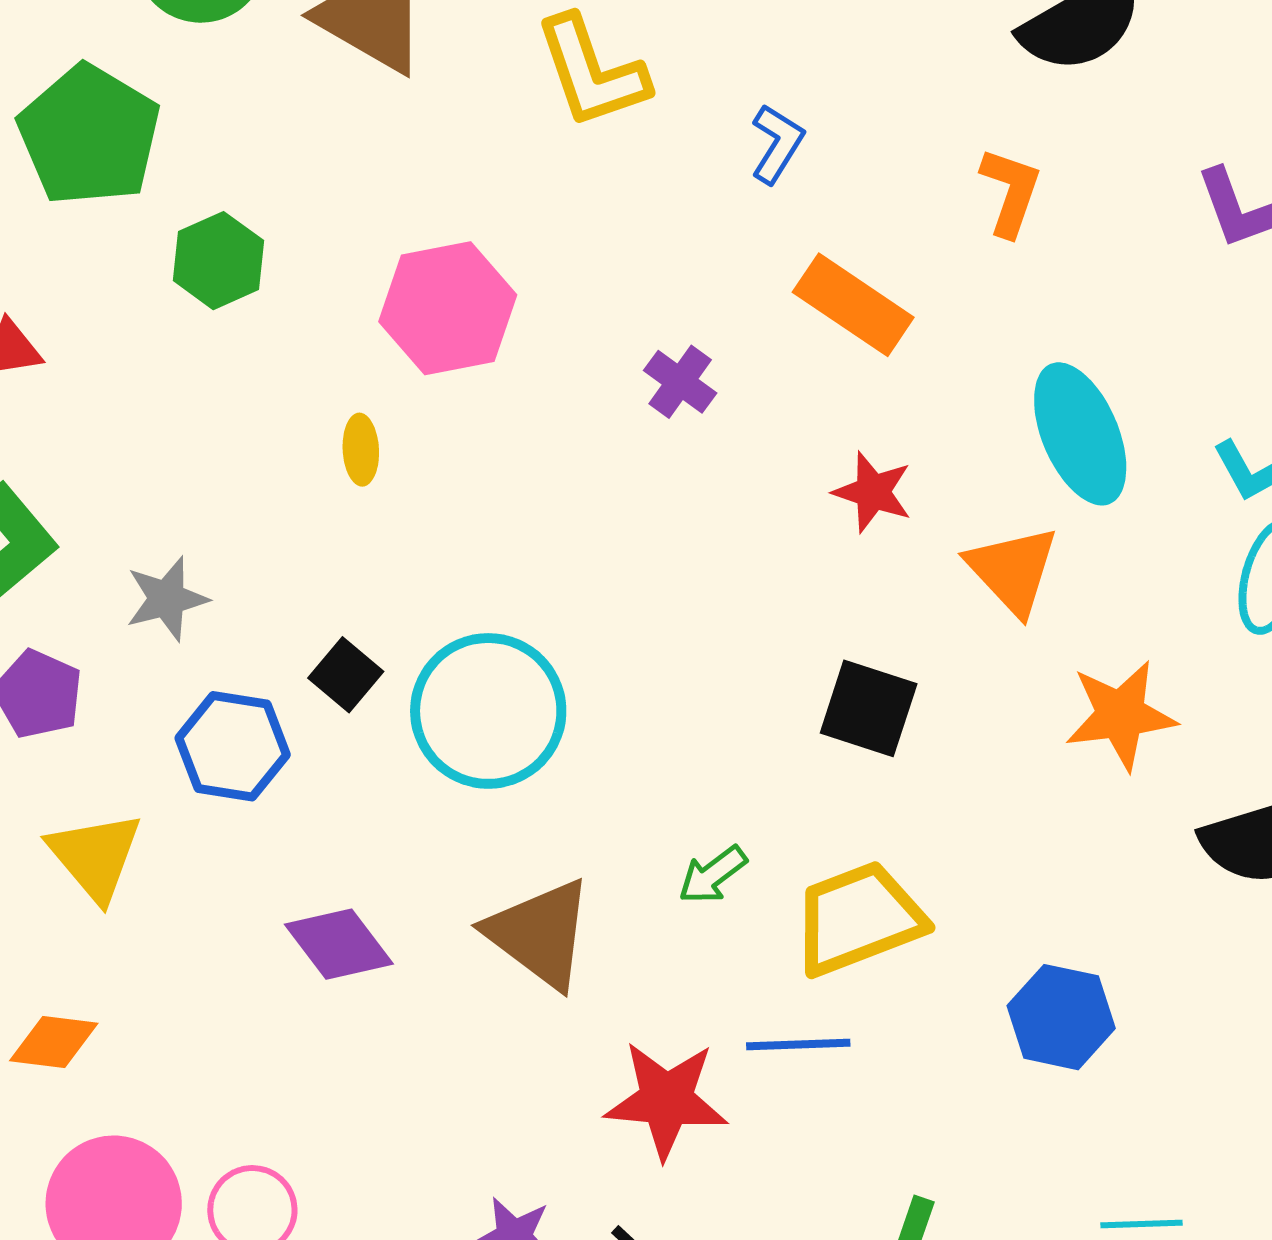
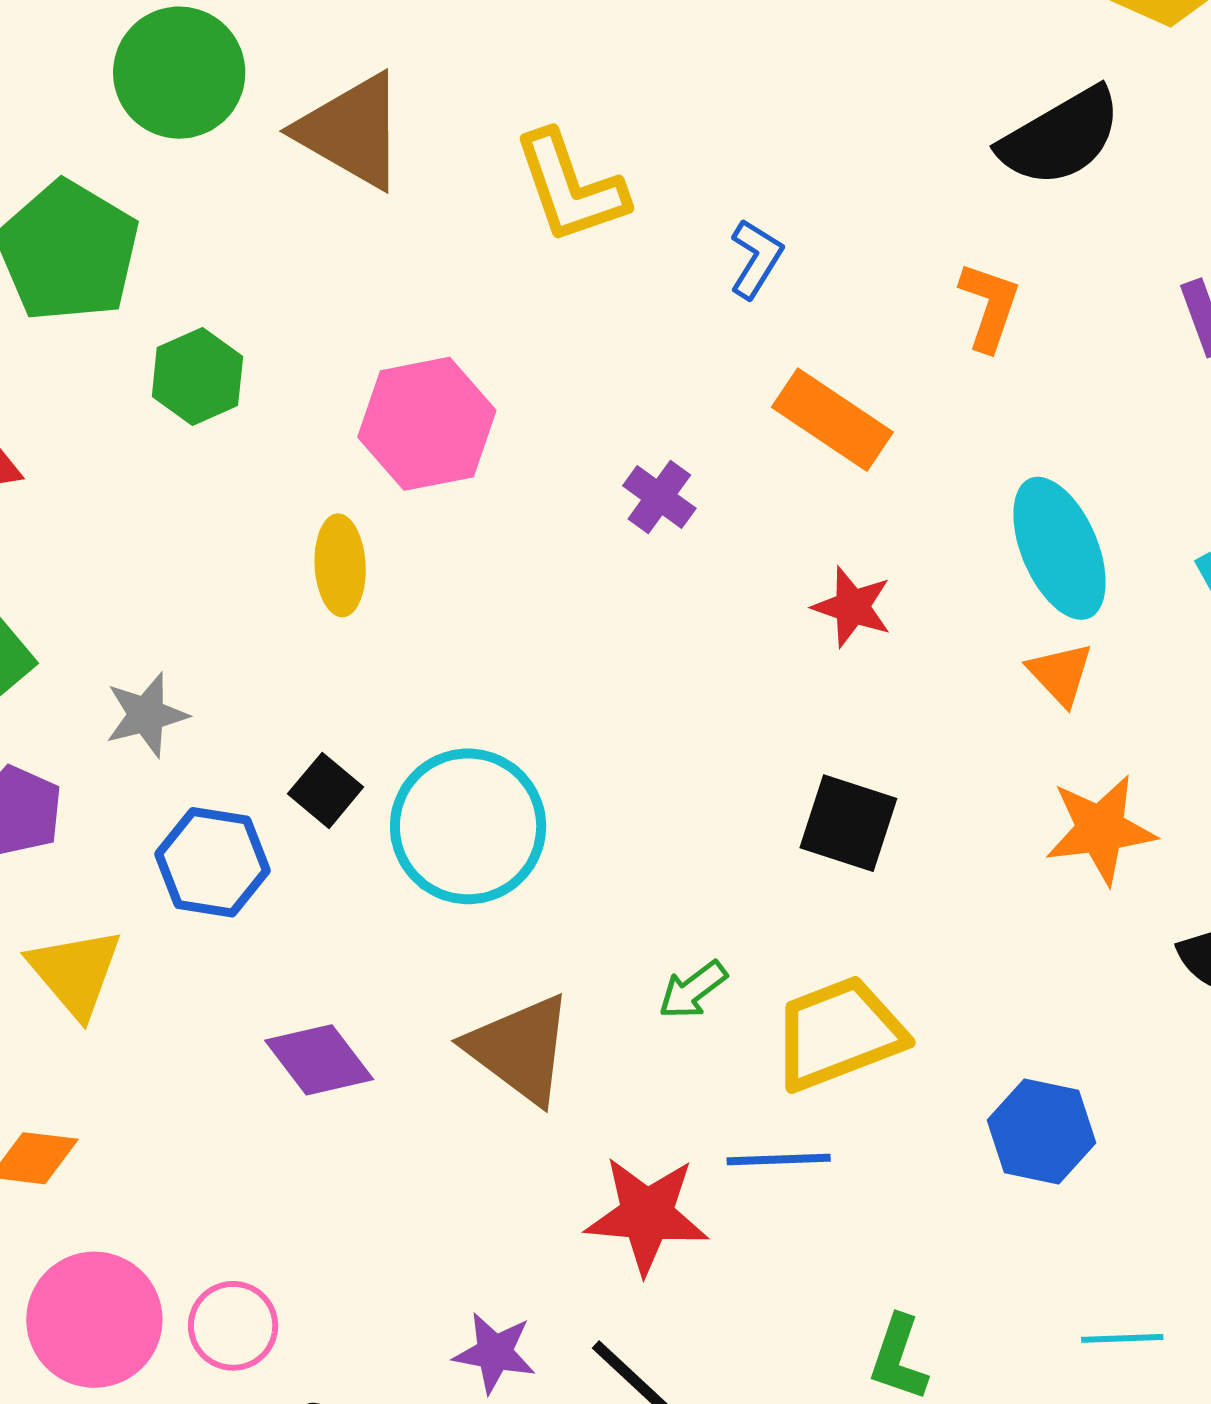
yellow ellipse: (361, 450) -> (340, 565), size x1.4
orange triangle: (1013, 570) -> (1060, 674), moved, size x0.7

